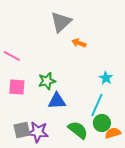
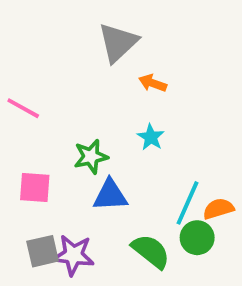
cyan star: (106, 78) -> (151, 137), moved
pink square: (17, 87) -> (35, 187), moved
orange semicircle: (113, 133) -> (218, 209), moved

